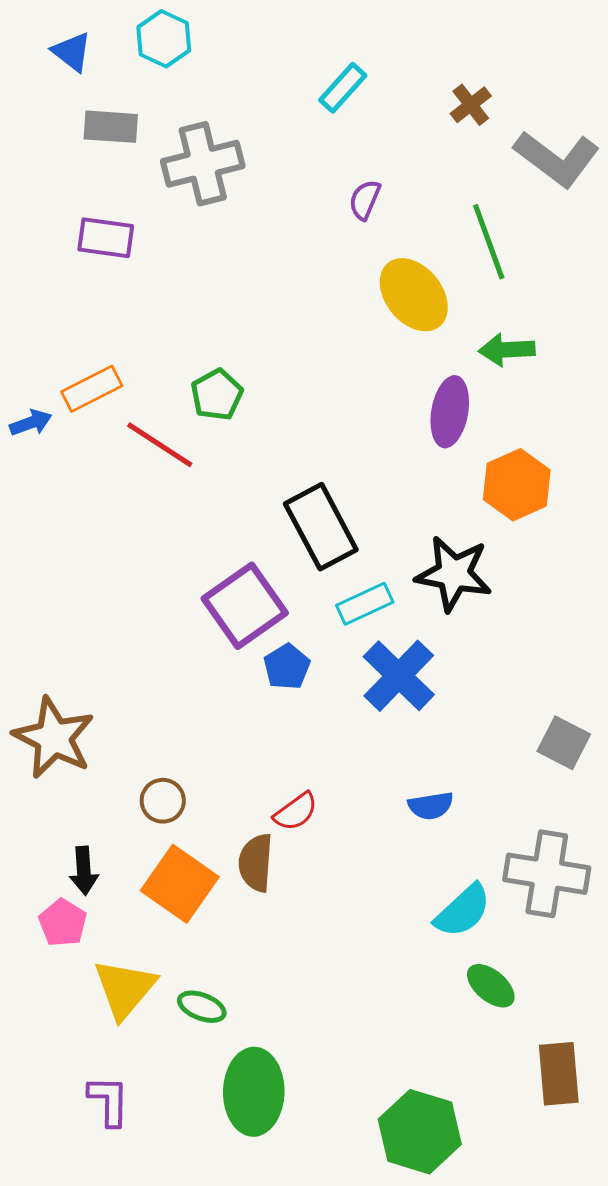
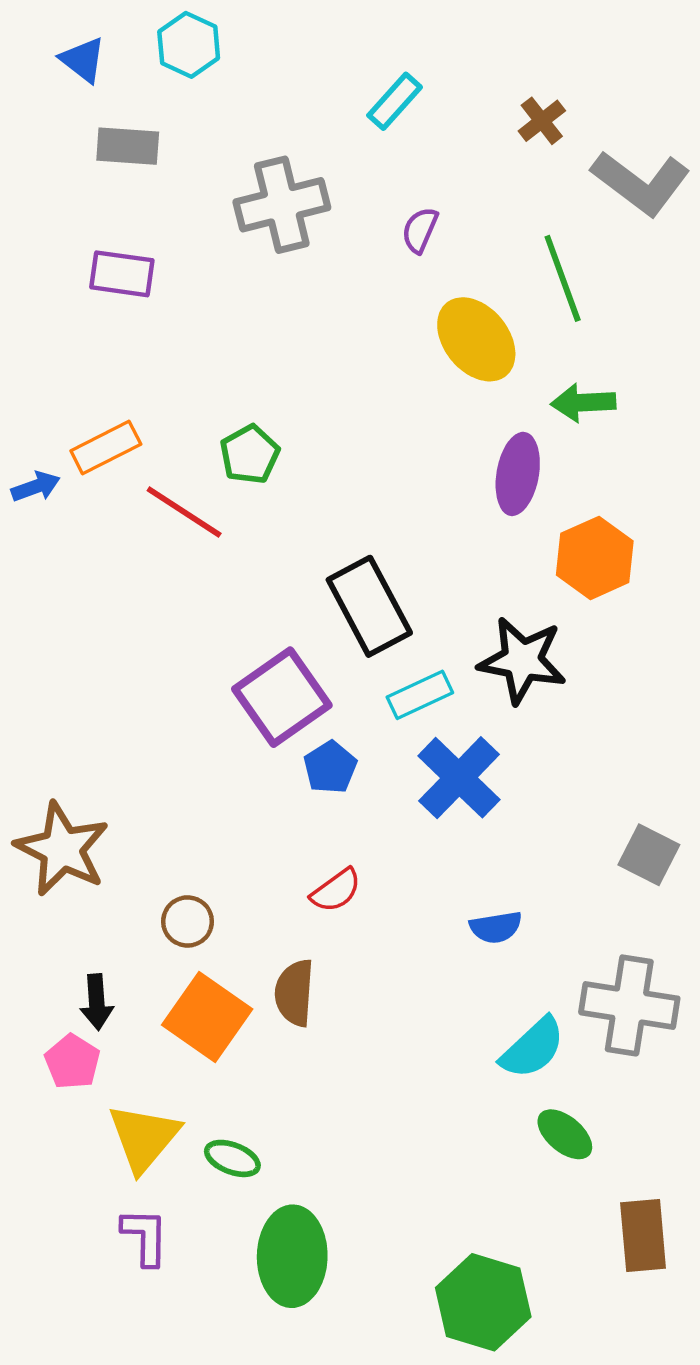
gray cross: (203, 164) -> (282, 205), moved
red semicircle: (296, 812) -> (336, 890), moved
purple L-shape: (109, 1101) -> (145, 1237), moved

